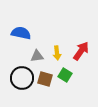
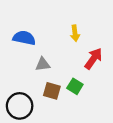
yellow arrow: (57, 53) -> (75, 33), moved
black circle: (22, 78) -> (20, 106), moved

